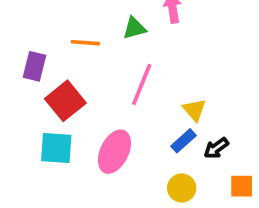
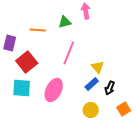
black arrow: (216, 148) -> (110, 88), turned -32
orange square: (242, 186) -> (124, 109), turned -32

